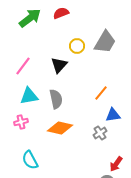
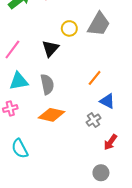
blue triangle: (113, 115) -> (107, 101), turned 35
red arrow: (116, 164) -> (110, 142), moved

